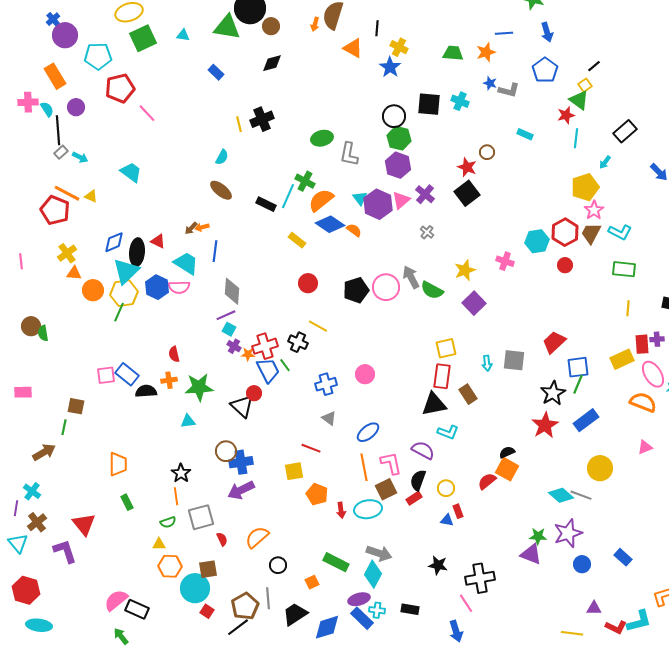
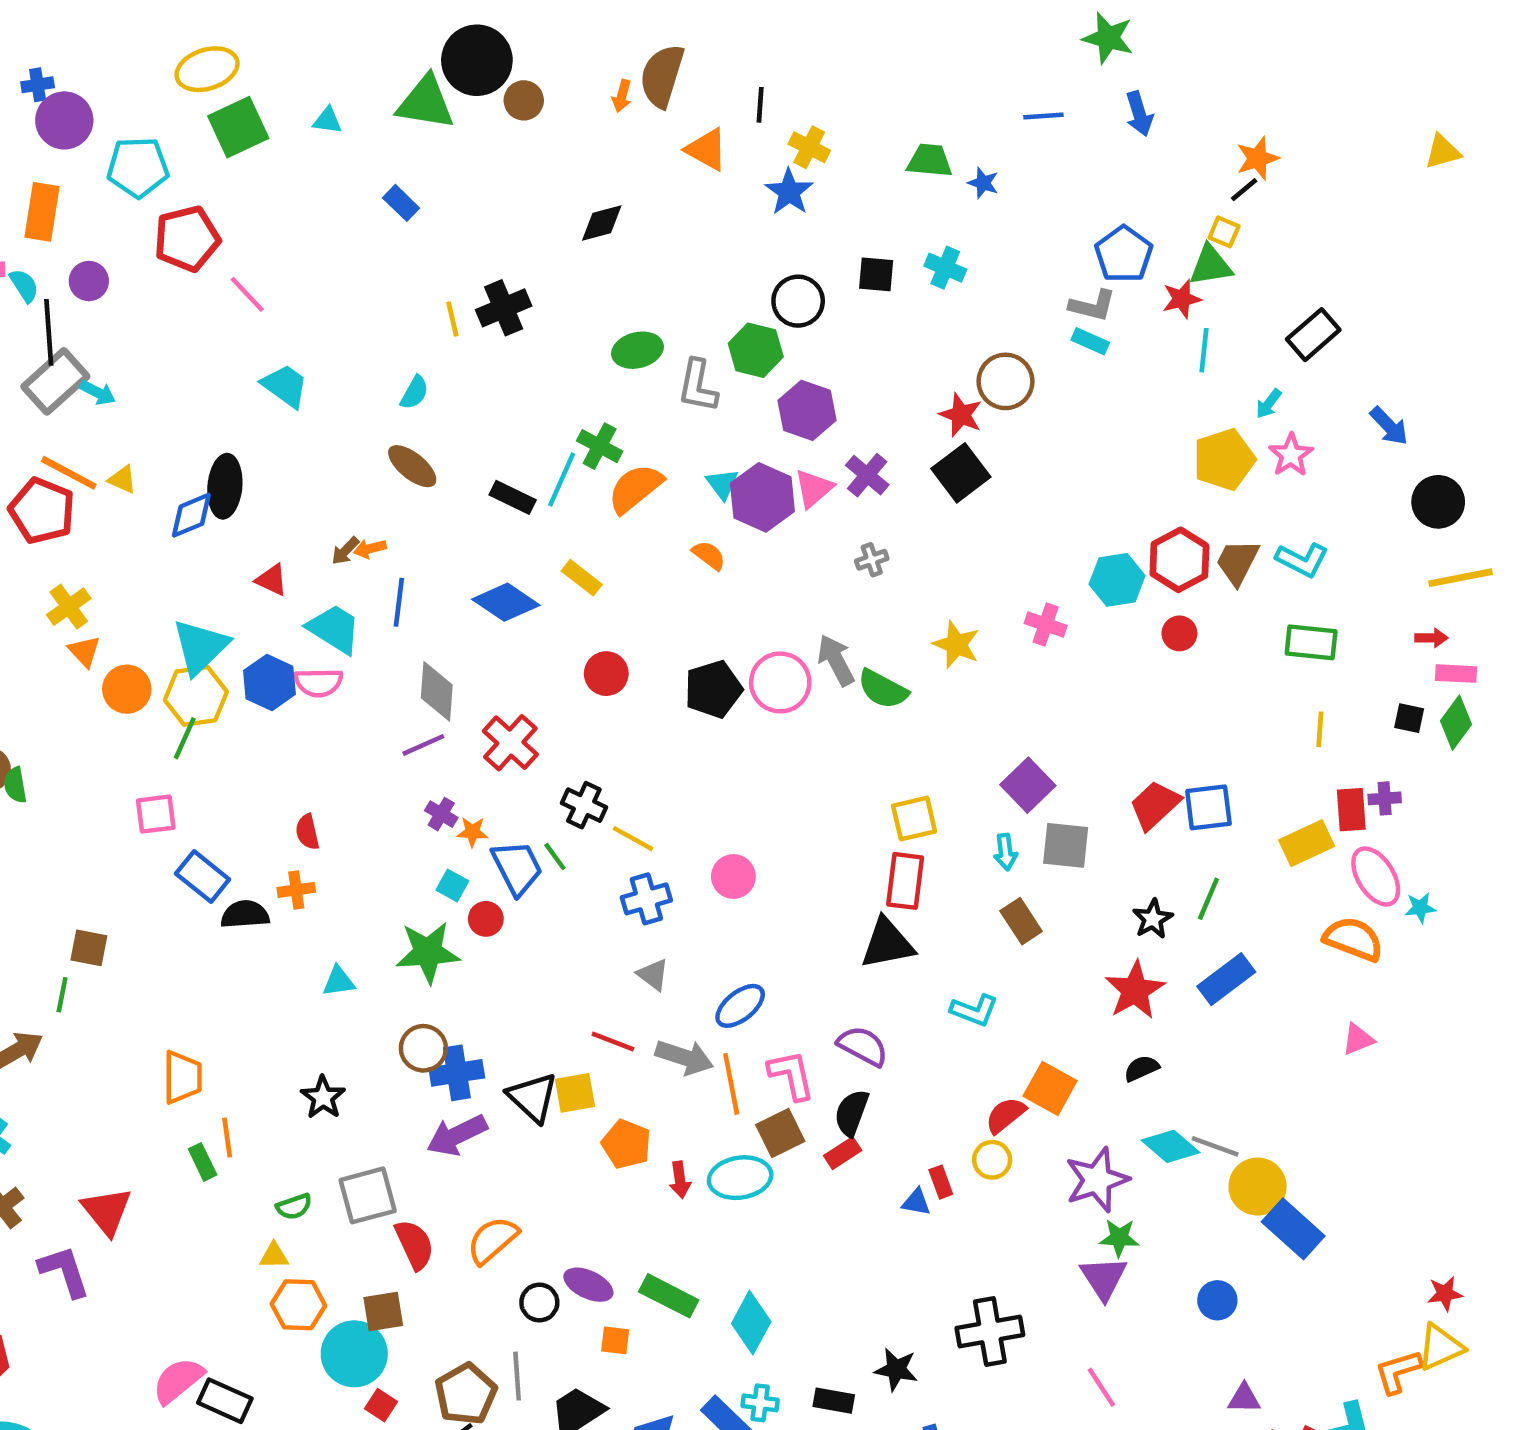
blue cross: (53, 19) -> (38, 85), turned 32
orange star: (486, 52) -> (1258, 158), moved
black diamond: (272, 63) -> (602, 223), moved
blue pentagon: (545, 70) -> (1124, 254), moved
orange rectangle: (55, 76) -> (42, 212), turned 40
blue star: (490, 83) -> (983, 183), moved
yellow square: (585, 85) -> (1224, 232), turned -32
gray L-shape: (509, 90) -> (1092, 306), moved
green triangle: (579, 100) -> (1211, 265), turned -45
black square: (429, 104) -> (876, 274), size x0.7
green hexagon: (399, 138) -> (756, 350), moved
gray rectangle: (61, 152) -> (55, 381), size x2.0
brown circle: (487, 152) -> (1005, 381), size x1.6
cyan trapezoid: (131, 172) -> (285, 386), moved
pink star: (594, 210) -> (1291, 455), moved
blue diamond: (330, 224) -> (506, 602), moved
gray cross: (427, 232) -> (872, 560), turned 32
blue diamond: (114, 242) -> (191, 515), moved
black ellipse: (137, 252) -> (225, 486), moved
yellow star: (465, 270) -> (956, 645), turned -30
orange triangle: (74, 273) -> (84, 651), turned 42
purple square: (474, 303) -> (1028, 785), moved
yellow line: (318, 326) -> (633, 839), moved
cyan square: (229, 329) -> (452, 885), moved
red cross: (265, 346) -> (510, 743), moved, turned -30
blue square: (578, 367) -> (1208, 807), moved
pink square: (106, 375) -> (156, 814), moved
green star: (199, 387) -> (428, 952), moved
black star: (553, 393) -> (1153, 919), size x0.7
brown rectangle: (468, 394) -> (1021, 921), moved
black triangle: (242, 406) -> (533, 1097), moved
cyan L-shape: (448, 432) -> (974, 1010), moved
black semicircle: (507, 452) -> (1142, 1068), moved
yellow circle: (600, 468) -> (1258, 1187), moved
yellow circle: (446, 488) -> (992, 1160), moved
orange line: (176, 496) -> (227, 1137), moved
purple star: (568, 533) -> (1097, 1180), moved
red semicircle: (222, 539) -> (414, 1245), size x1.6
gray arrow: (379, 553) -> (684, 1057), moved
purple triangle: (531, 554) -> (1104, 1278), turned 35
blue rectangle: (623, 557) -> (1293, 1229), moved, size x1.5
black star: (438, 565) -> (896, 1369), moved
orange square: (312, 582) -> (615, 1340), turned 32
purple ellipse: (359, 599) -> (588, 1285), moved, turned 40
pink line: (466, 603) -> (1101, 1387), moved

